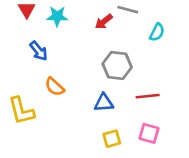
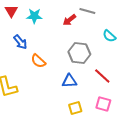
cyan semicircle: (157, 32) -> (109, 36), moved, turned 104
orange semicircle: (55, 87) -> (38, 61), moved
red line: (148, 96) -> (102, 76), turned 48

